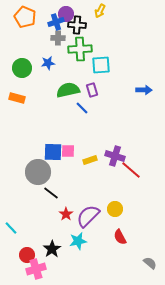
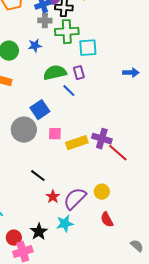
blue square: (53, 152) -> (40, 110), moved, turned -36
yellow rectangle: (90, 160) -> (77, 143), size x1.5
gray circle: (38, 172) -> (24, 130), moved

